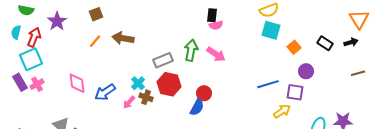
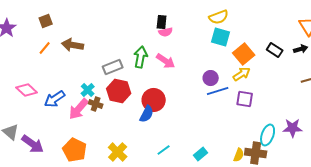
orange square: (294, 47) -> (244, 54), size x1.5
purple circle: (306, 71) -> (211, 78), moved
pink diamond: (77, 83) -> (27, 90), turned -40
red circle: (204, 93) -> (154, 100), size x1.5
pink arrow: (129, 102) -> (79, 109), size x1.6
yellow arrow: (282, 111) -> (242, 74), moved

